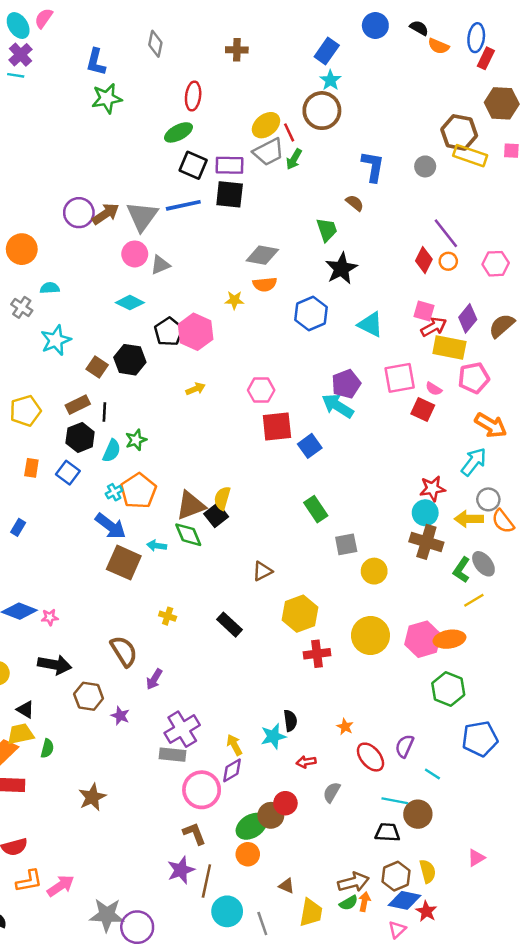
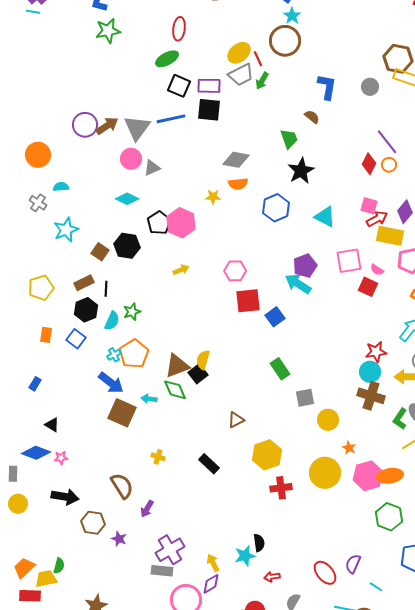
black triangle: (25, 710) -> (52, 425), moved
orange star: (345, 727) -> (349, 448), moved
yellow trapezoid: (21, 734) -> (46, 579), moved

